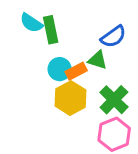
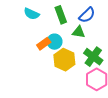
green rectangle: (51, 30) -> (61, 15), moved
orange rectangle: (76, 71) -> (44, 44), moved

